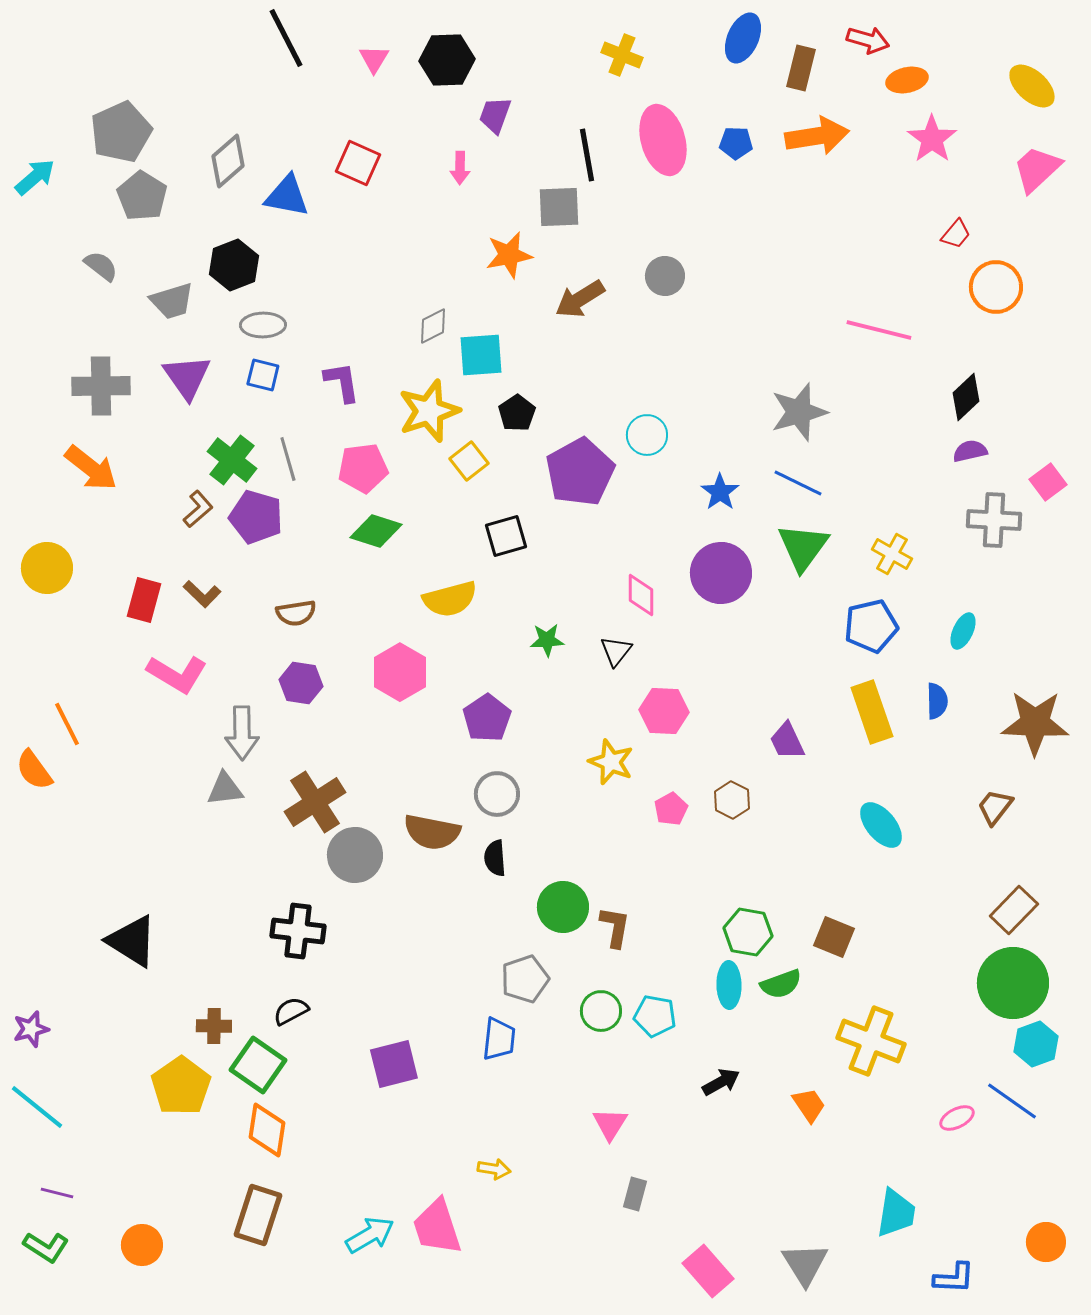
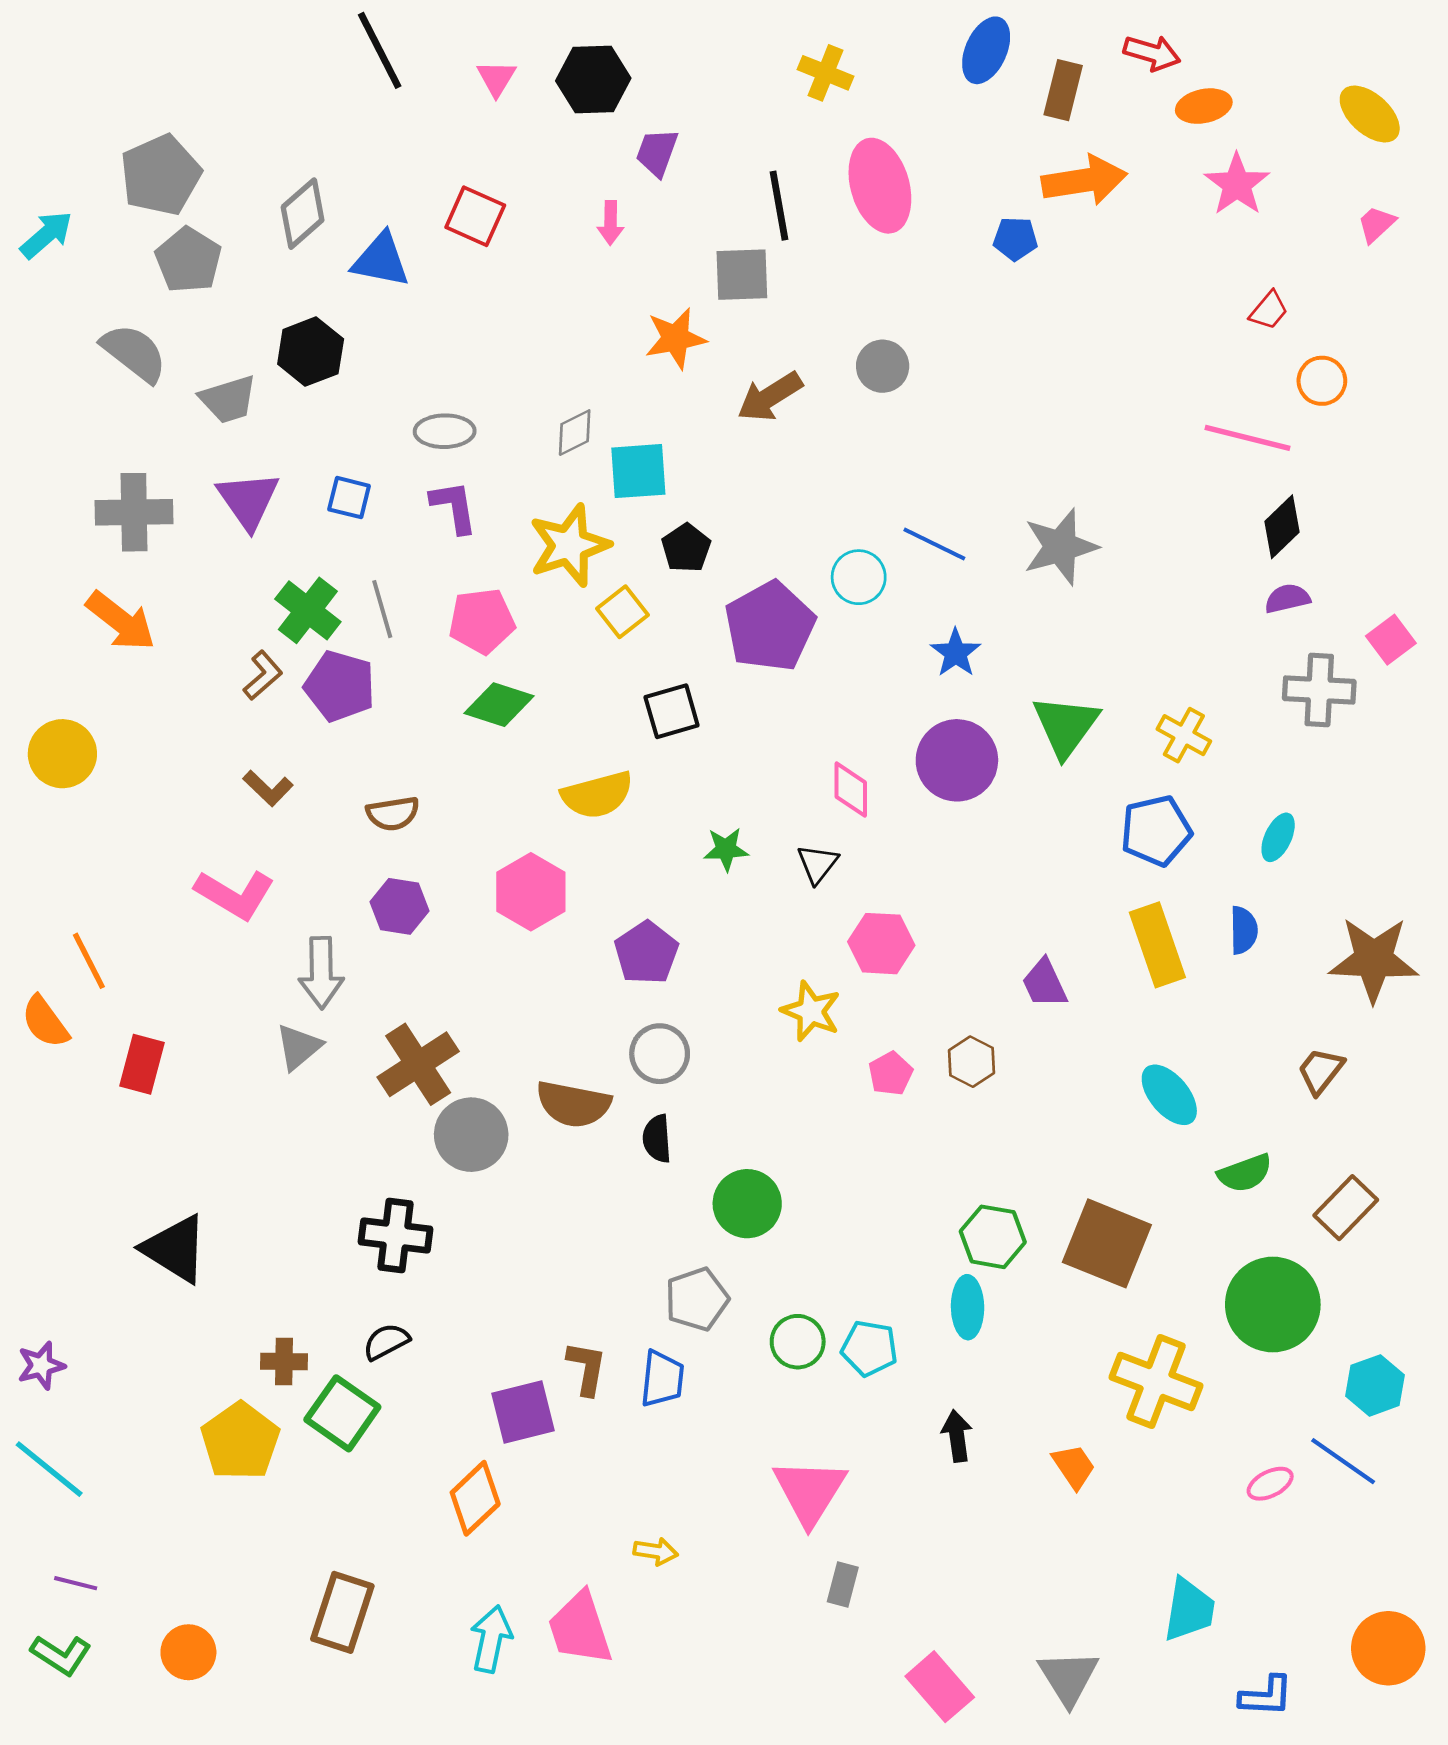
blue pentagon: (736, 143) -> (1015, 239), moved
pink trapezoid: (1037, 169) -> (1376, 224), size x0.6
gray semicircle: (101, 266) -> (134, 353), size x1.5
orange circle: (996, 287) -> (1322, 381), size x0.7
gray ellipse: (263, 325) -> (445, 431), moved
pink line: (879, 330) -> (1248, 438), moved
blue line: (798, 483) -> (934, 544), moved
red rectangle: (144, 600) -> (142, 1064), moved
gray triangle: (225, 789) -> (299, 1047), turned -33
brown L-shape: (615, 927) -> (587, 1368), moved
brown square: (834, 937) -> (1107, 1243), size x1.6
green circle: (1013, 983) -> (1273, 1305), moved
green semicircle: (781, 984) -> (1245, 1173), moved
black arrow: (721, 1082) -> (957, 1436), turned -69
pink triangle: (610, 1124) -> (810, 1492), size x1.6
orange diamond: (267, 1130) -> (475, 1498), moved, turned 38
cyan arrow: (370, 1235) -> (491, 1639), turned -48
orange circle: (1046, 1242) -> (1388, 1648), size x1.4

